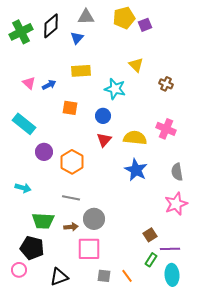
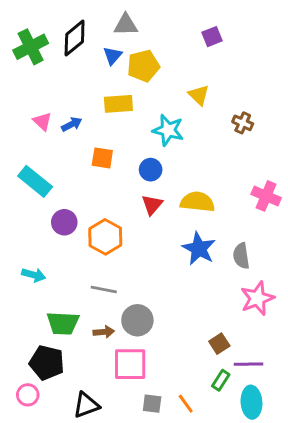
yellow pentagon: (124, 18) -> (143, 66), moved
pink cross: (166, 129) -> (266, 196), moved
gray semicircle: (177, 172) -> (241, 256), moved

